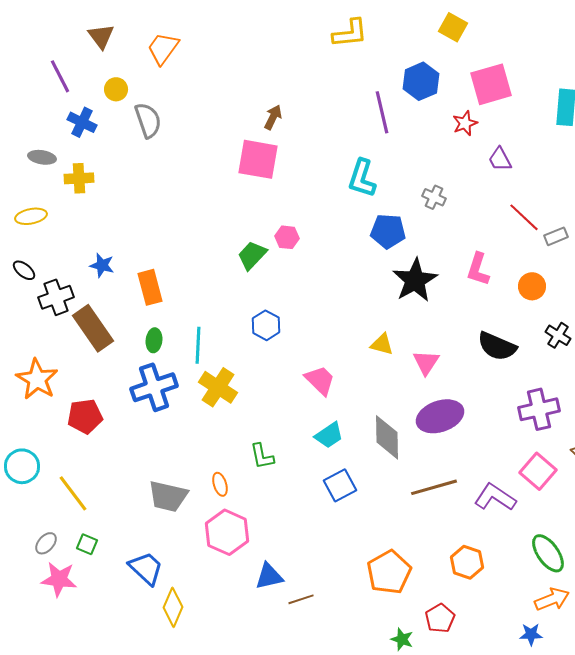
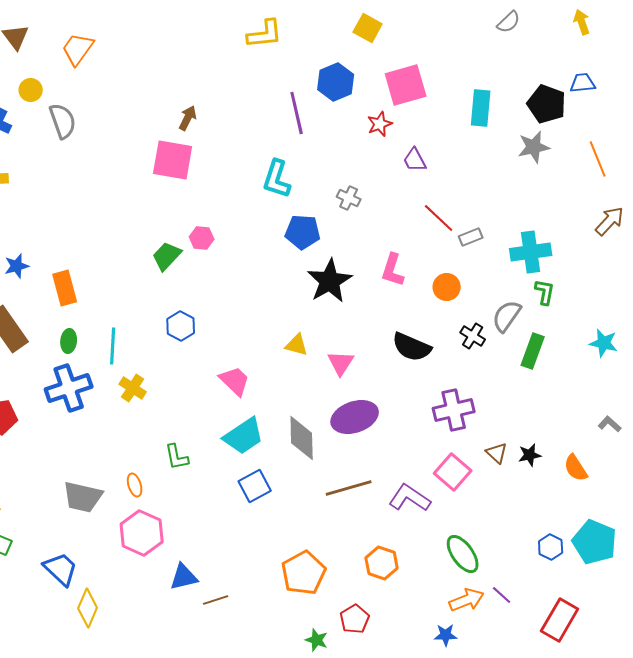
blue star: (102, 265) -> (17, 266), turned -30
yellow cross: (218, 387) -> (133, 388), size x0.7
cyan trapezoid: (329, 435) -> (244, 436), size x1.4

